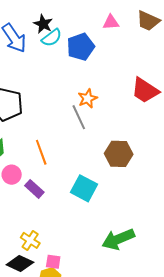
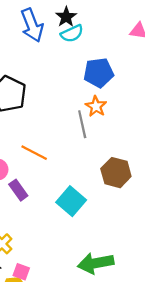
blue pentagon: (81, 47) -> (99, 73), moved
orange star: (88, 98) -> (96, 106), turned -30
orange line: (41, 152) -> (34, 153), turned -55

